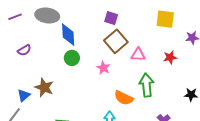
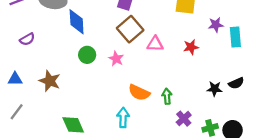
green circle: (72, 58) -> (87, 55), moved
green arrow: (146, 85) -> (167, 96), moved, size x0.6
blue triangle: (24, 95) -> (15, 79), moved, turned 40

